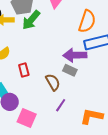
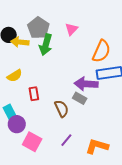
green arrow: (31, 20) -> (46, 45), turned -30
purple line: (61, 105) -> (66, 140), moved

